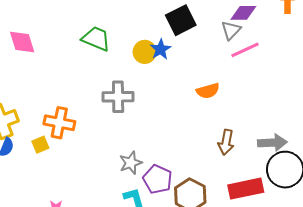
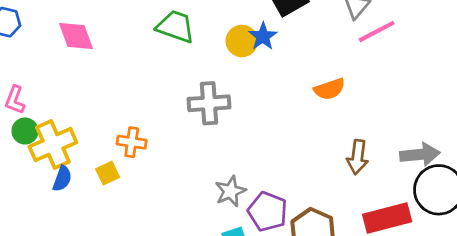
orange cross: (59, 123) -> (132, 142), size x0.7

